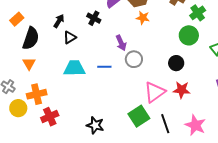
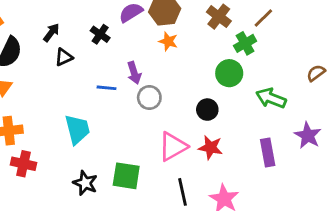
blue line: (104, 67) -> (107, 88), moved
cyan trapezoid: (74, 68) -> (77, 129), moved, turned 70
green square: (139, 116) -> (126, 176), moved, turned 35
red cross: (50, 117) -> (23, 164), turned 30

